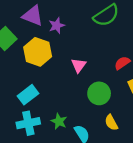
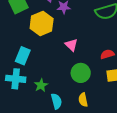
pink triangle: (79, 65) -> (71, 45), turned -40
cyan rectangle: (28, 95) -> (23, 56), turned -48

